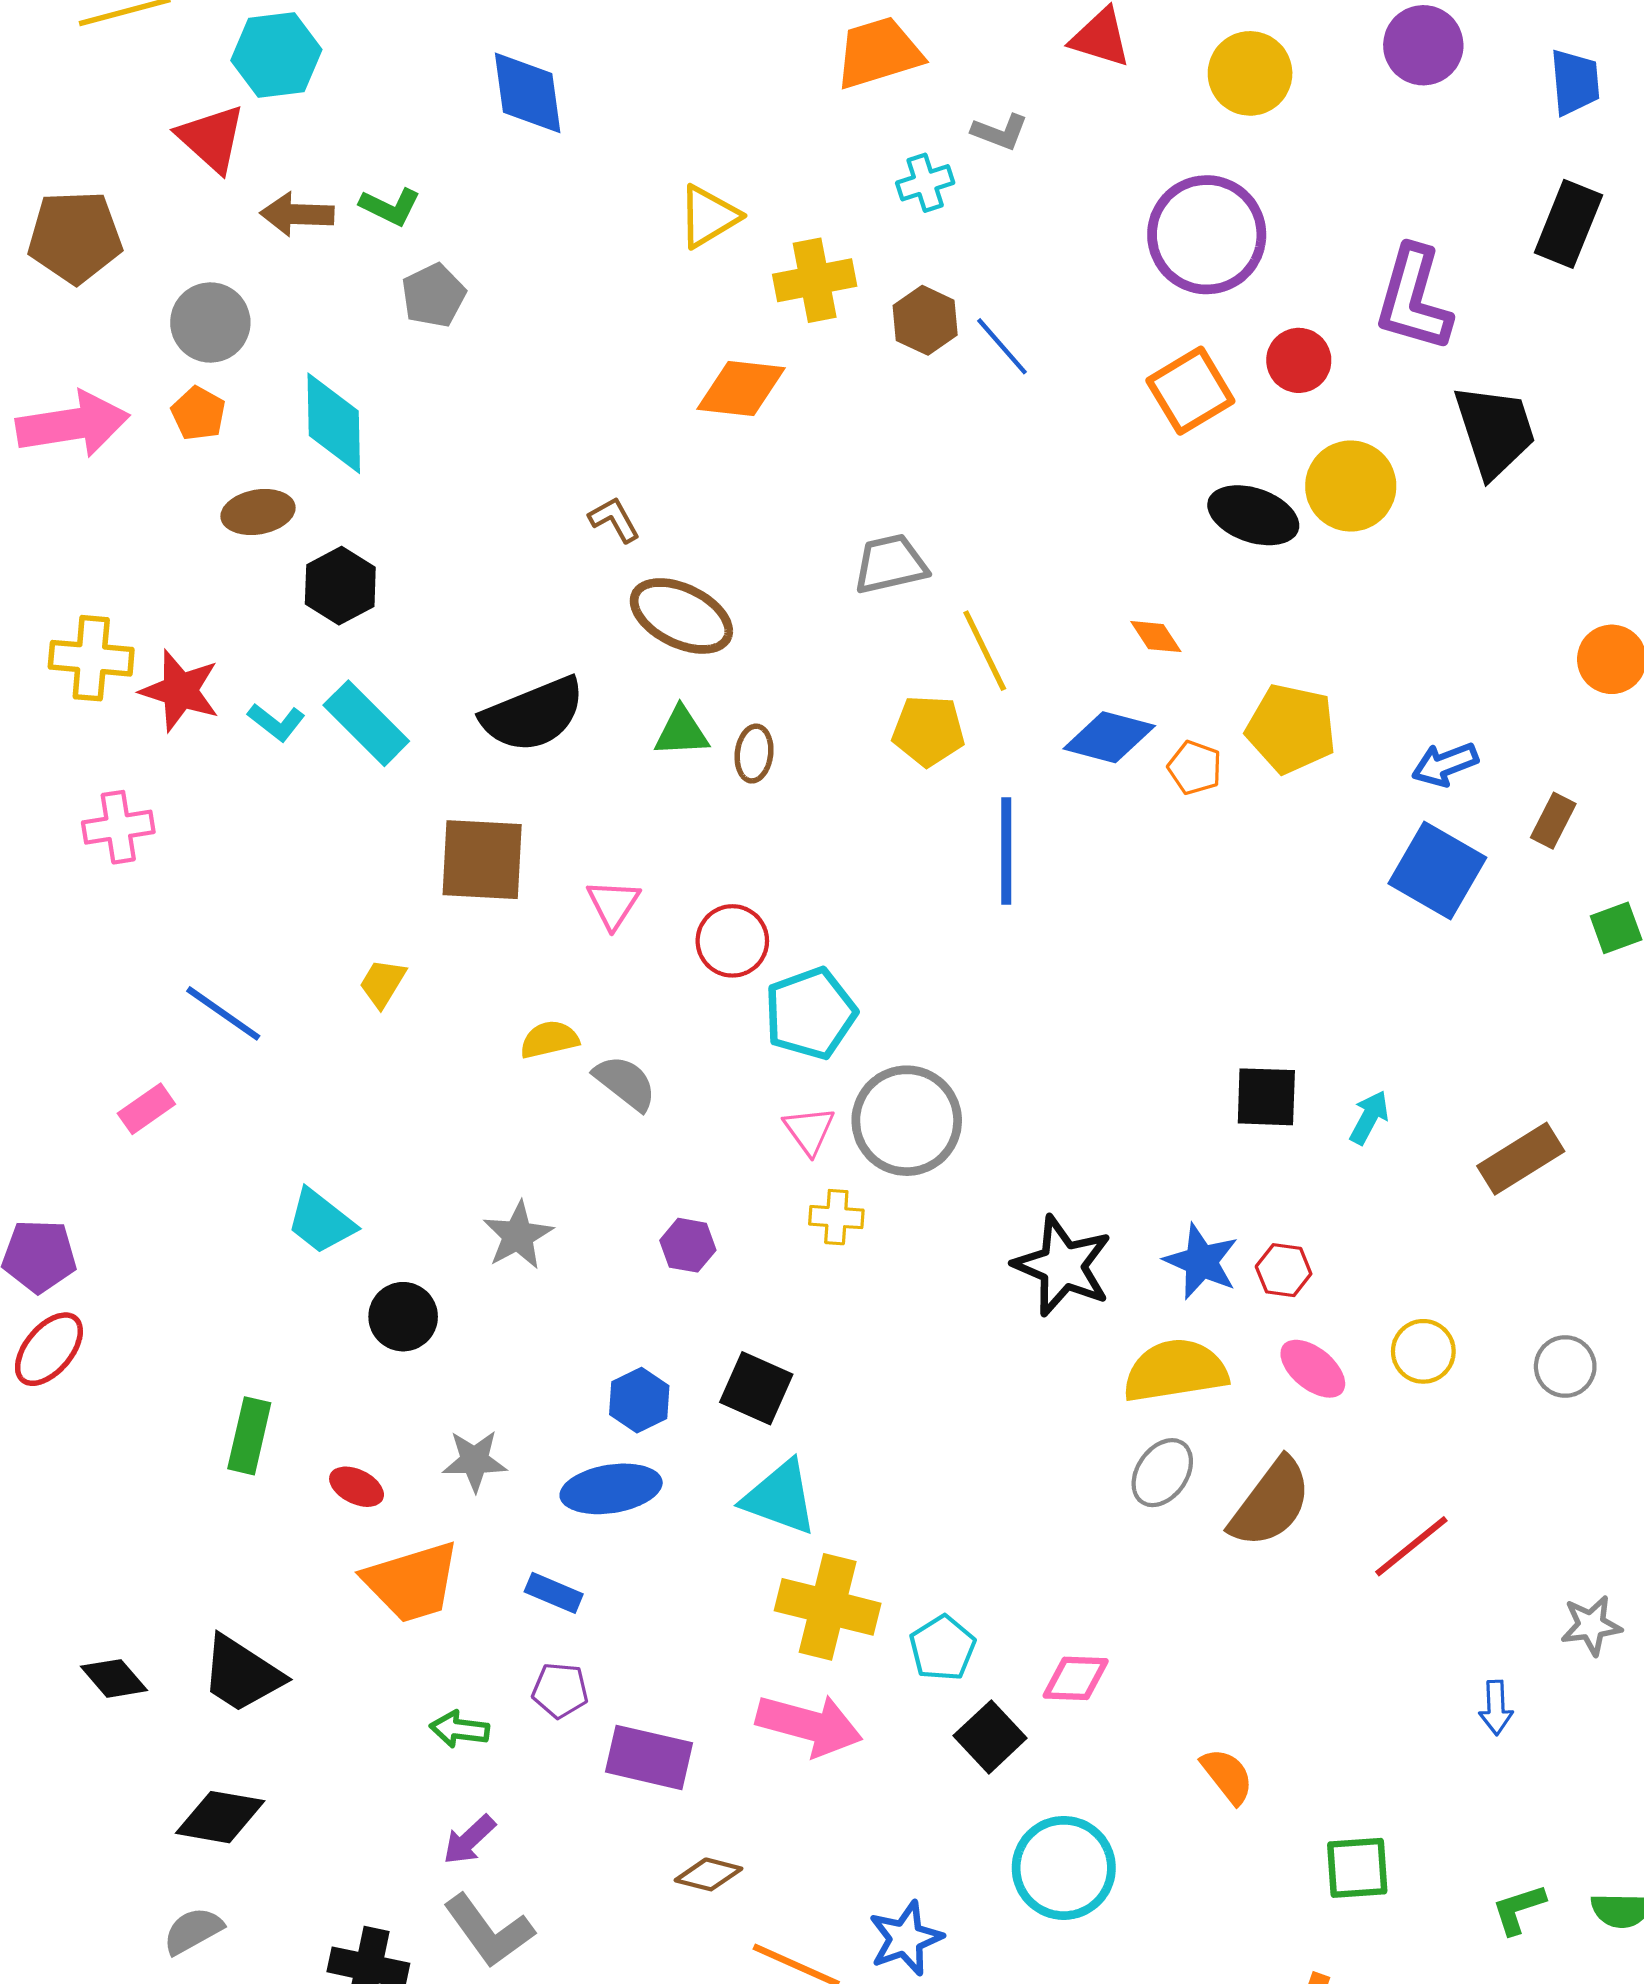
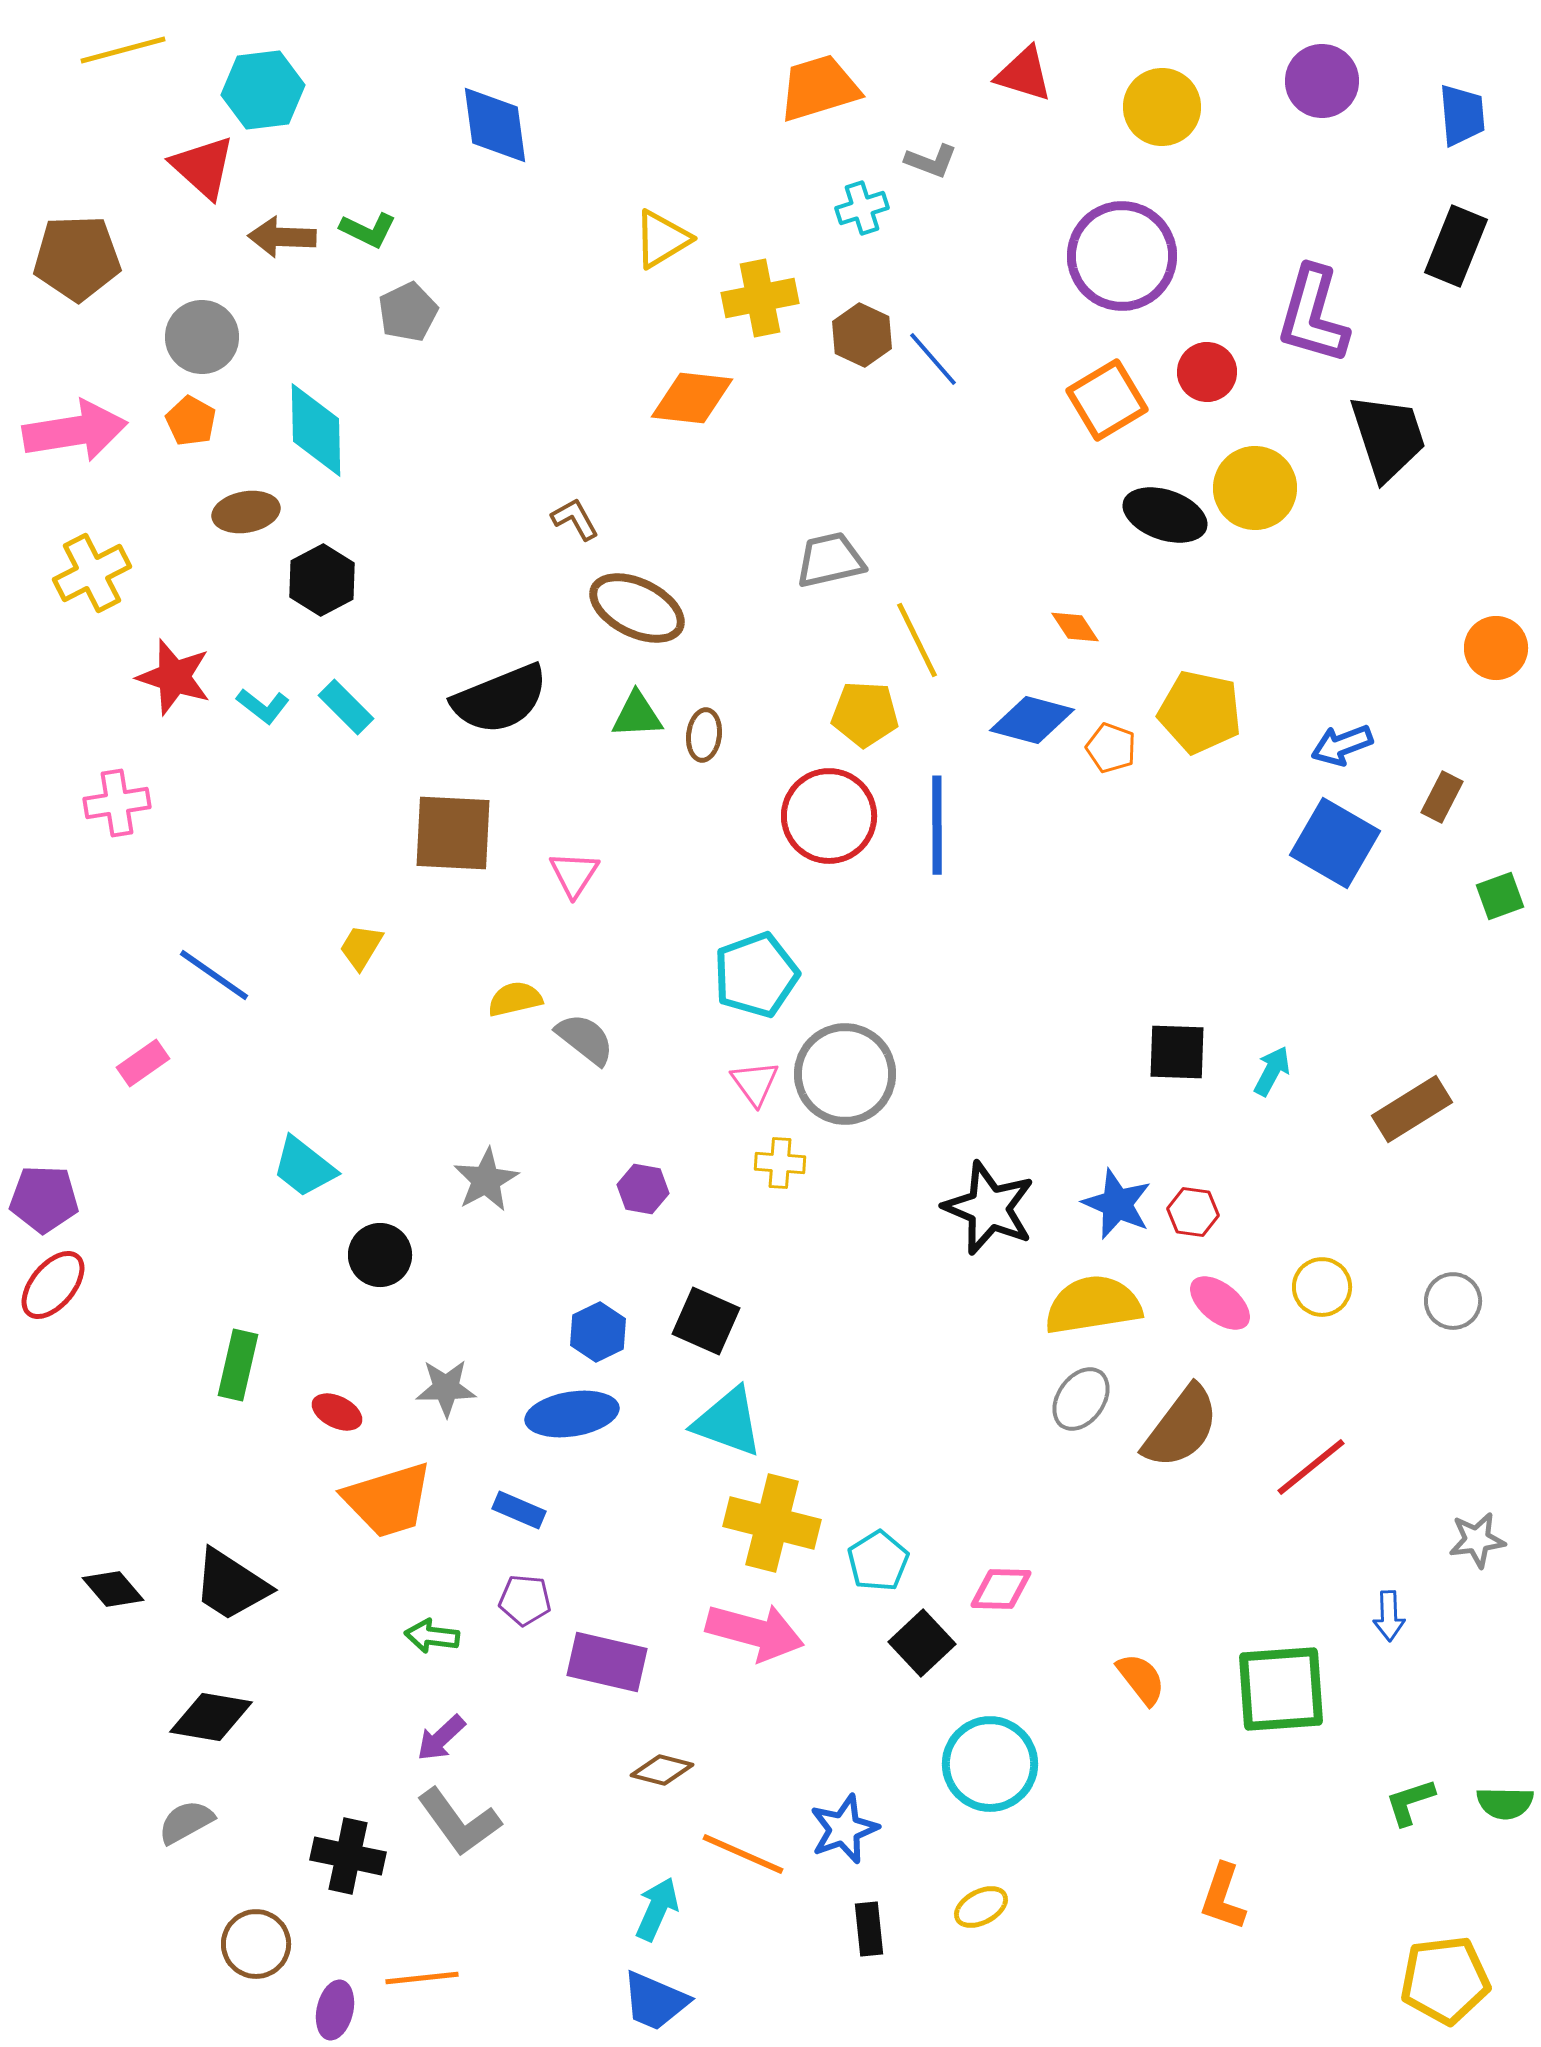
yellow cross: (91, 658) -> (92, 573), moved, turned -32
cyan rectangle: (366, 723) -> (346, 707), size x0.7
red circle: (732, 941) -> (829, 816), moved, size x1.4
green square: (1357, 1868) -> (1281, 1689), moved, size x1.5

